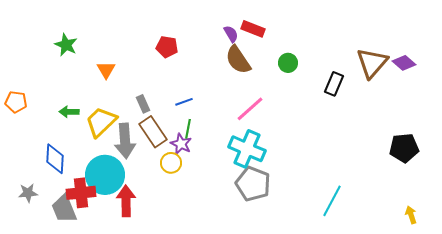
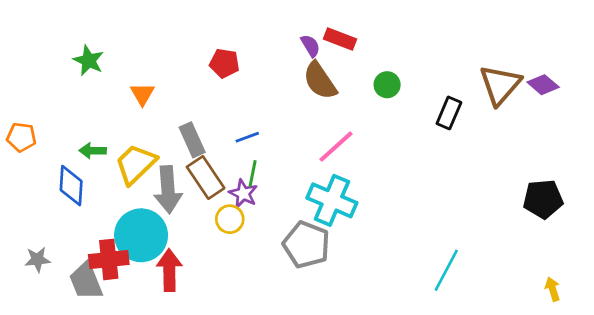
gray rectangle: (143, 104) -> (192, 140), size x1.4
blue diamond: (55, 159) -> (71, 186), moved
gray pentagon: (253, 184) -> (306, 245), moved

